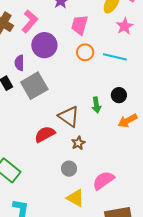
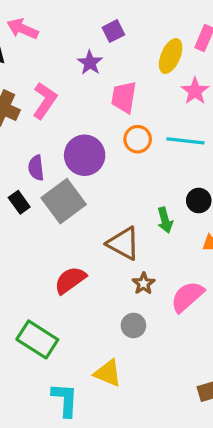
purple circle: (44, 45) -> (85, 155), moved
red semicircle: (45, 134) -> (70, 280), moved
pink semicircle: (103, 180) -> (187, 297), moved
yellow triangle: (75, 198) -> (108, 373), moved

